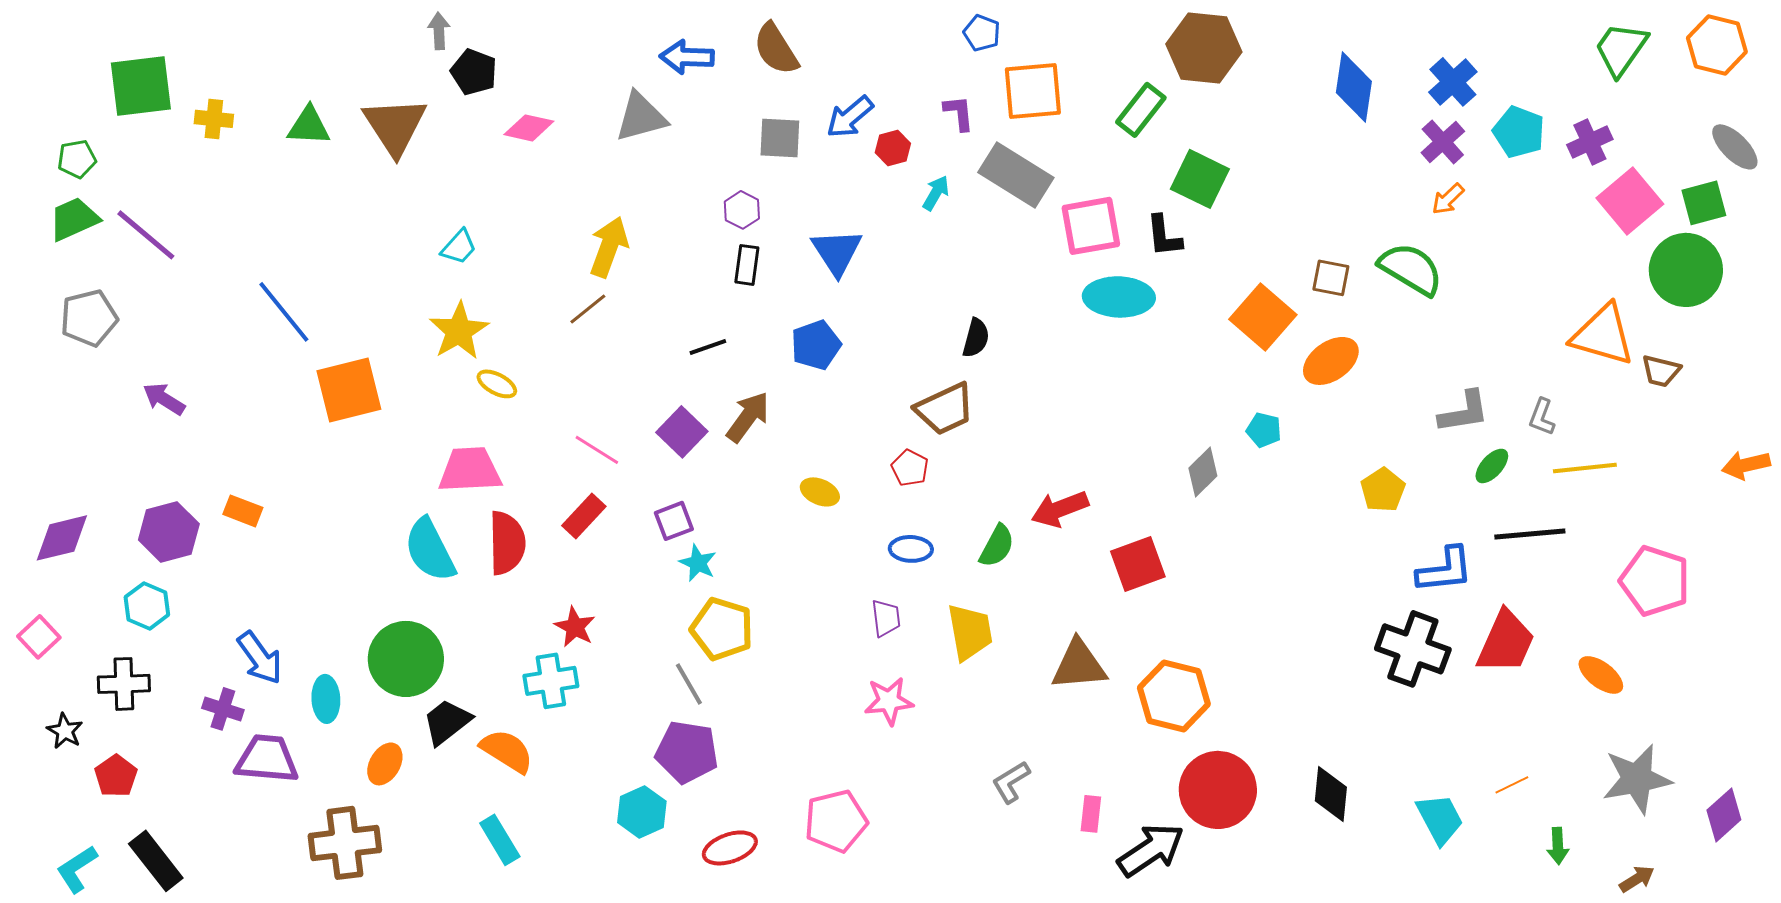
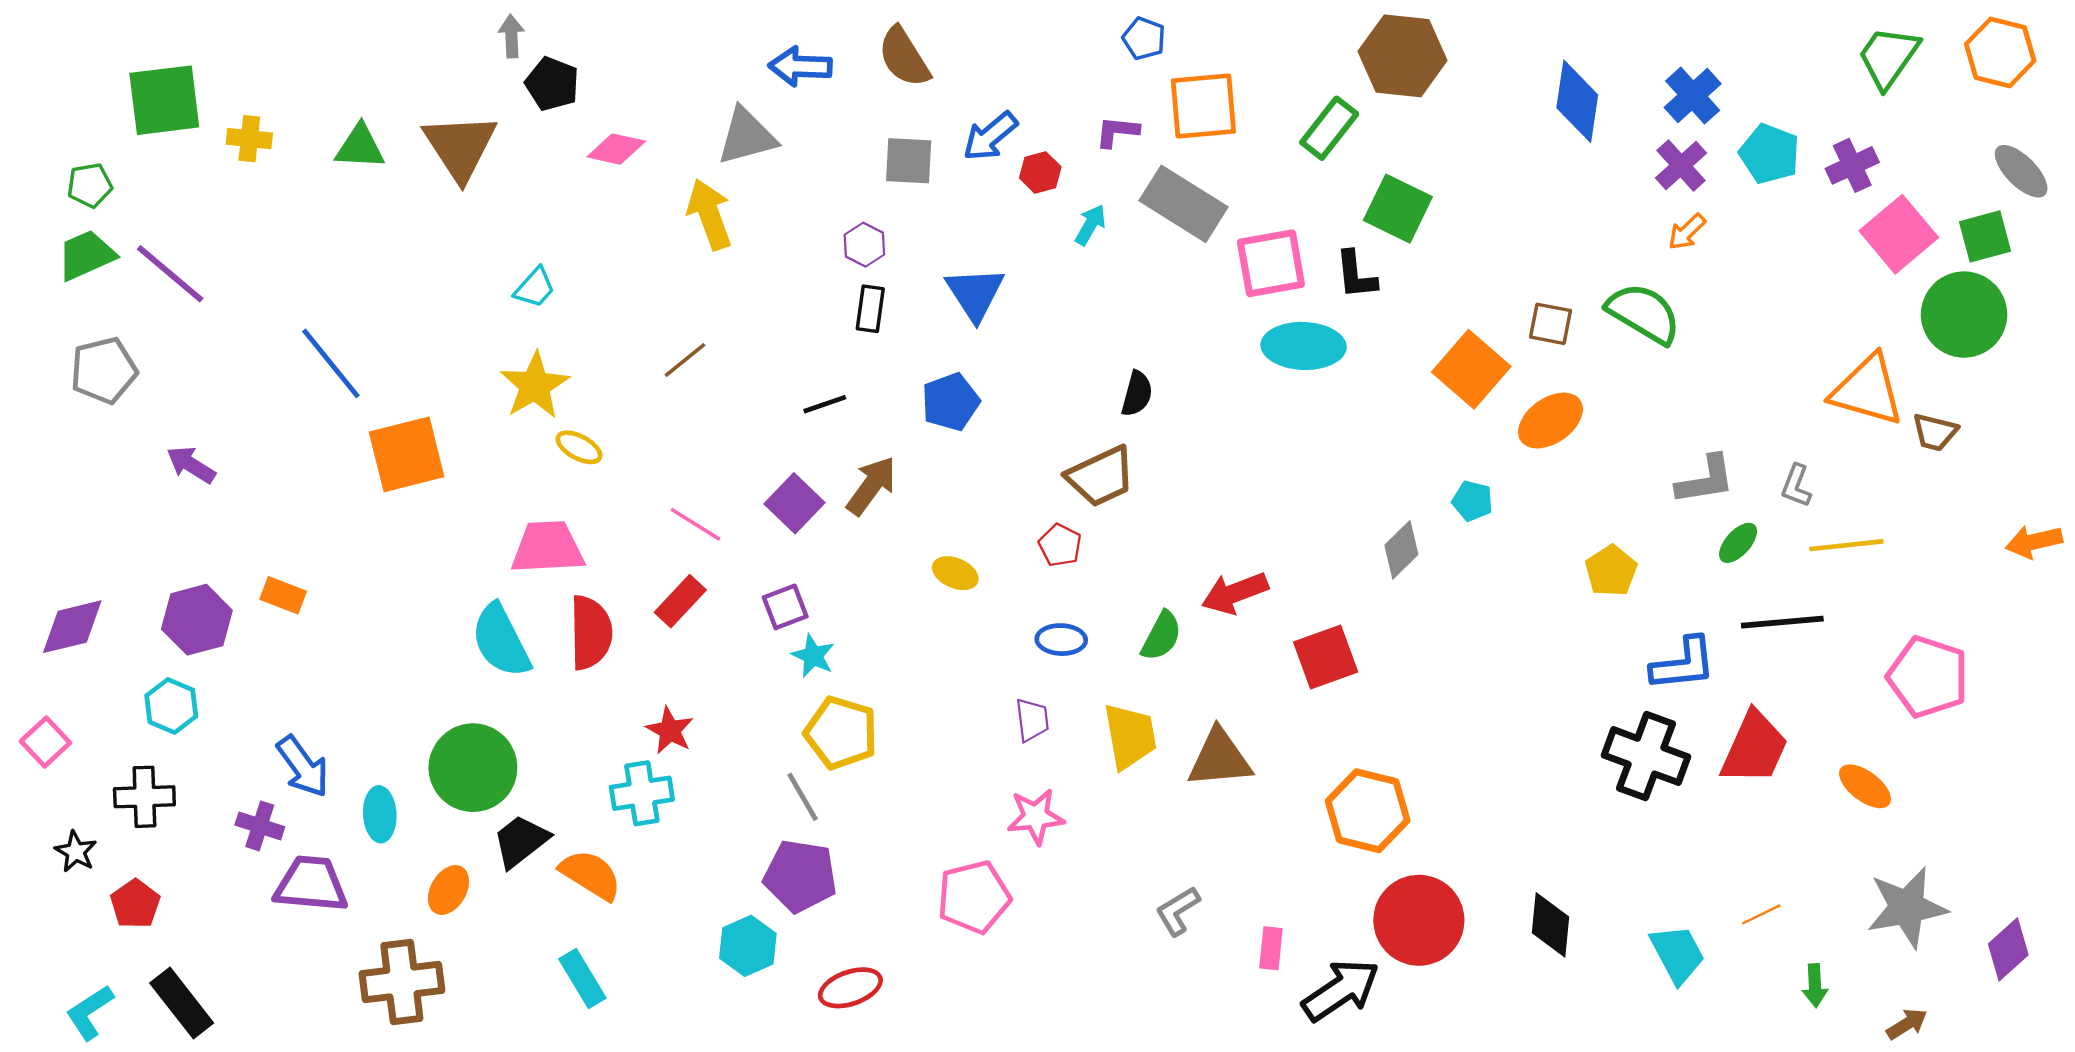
purple L-shape: (959, 113) -> (1117, 132), turned -78
yellow arrow: (609, 247) -> (709, 214), moved, turned -40
brown triangle: (1079, 665) -> (1220, 758), moved
pink pentagon: (836, 821) -> (974, 897), moved

